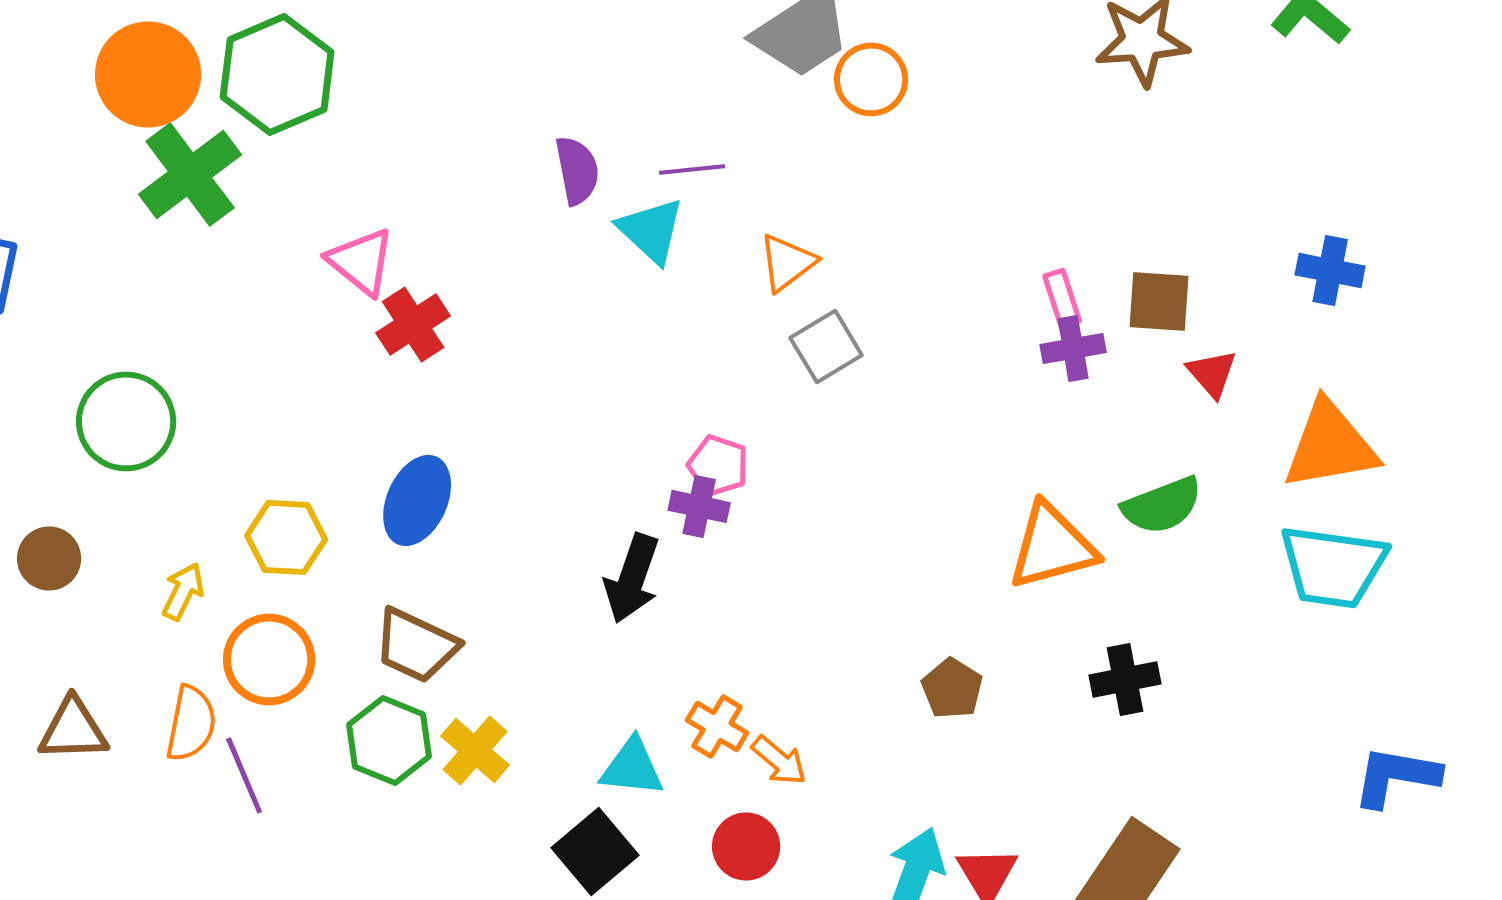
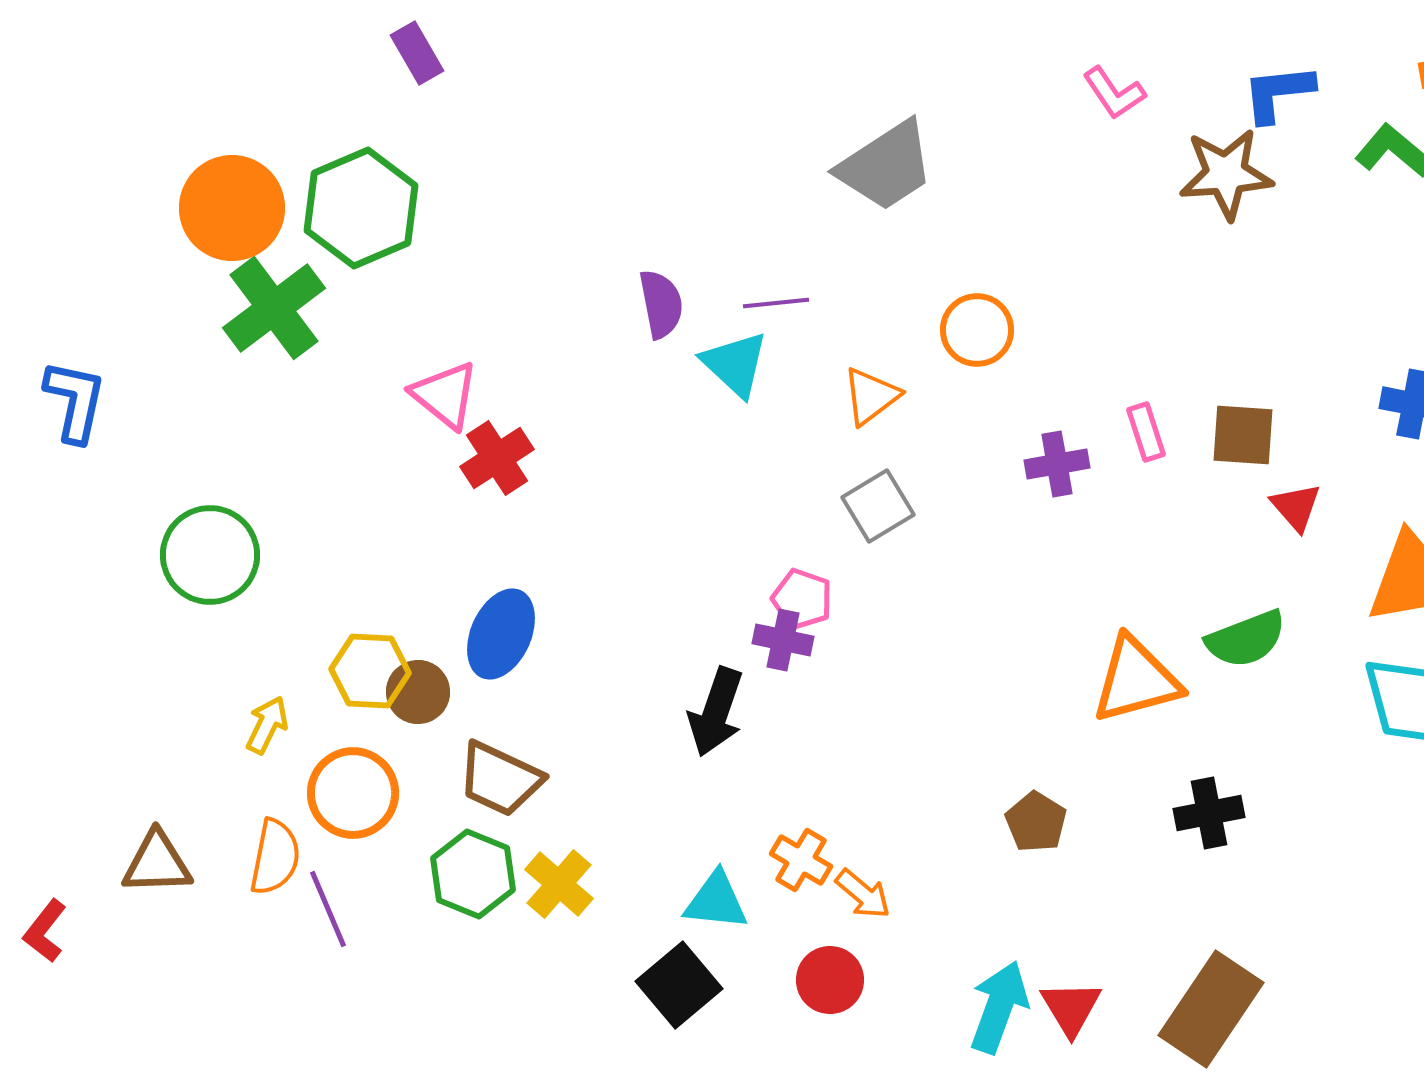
orange circle: (871, 79) -> (977, 330), moved
gray square: (826, 346) -> (878, 506), moved
purple cross: (1073, 348) -> (1057, 464), moved
brown circle: (49, 558) -> (418, 692), moved

